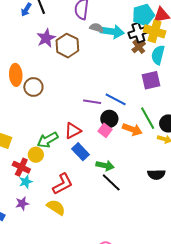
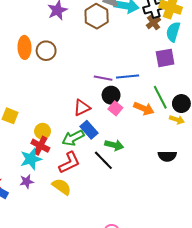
brown hexagon: (67, 46) -> (97, 16), moved
brown circle: (33, 87) -> (46, 51), moved
blue line: (116, 99) -> (128, 77), turned -35
black circle: (109, 119) -> (111, 95), moved
green arrow: (48, 140) -> (73, 138), moved
red cross: (21, 167) -> (40, 146), moved
cyan star: (26, 182) -> (31, 159), size x1.5
black line: (111, 182) -> (103, 160), moved

